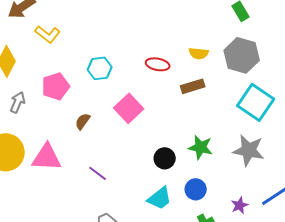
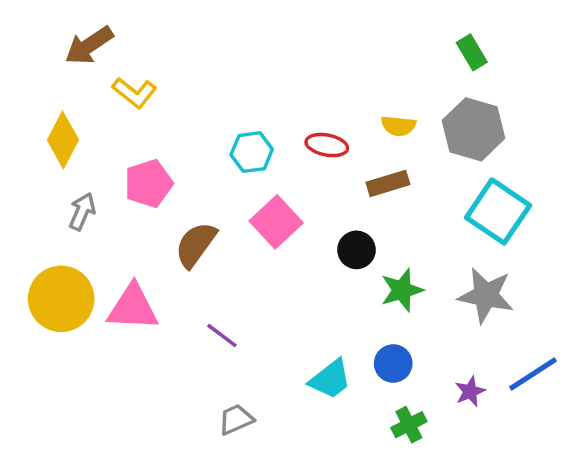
cyan hexagon: (100, 68) -> (252, 152), moved
brown semicircle: (83, 121) -> (196, 245), size x1.6
green star: (201, 147) -> (402, 290), turned -30
black circle: (165, 158) -> (356, 250), moved

